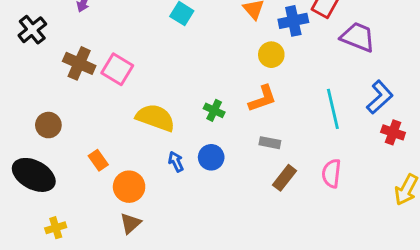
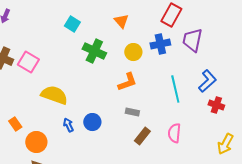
blue cross: (293, 21) -> (160, 44), moved
purple trapezoid: (358, 37) -> (192, 40), turned -100
green cross: (214, 110) -> (94, 51), moved, size x1.6

